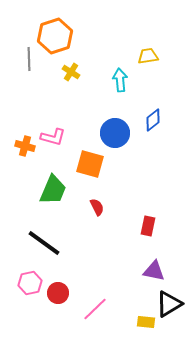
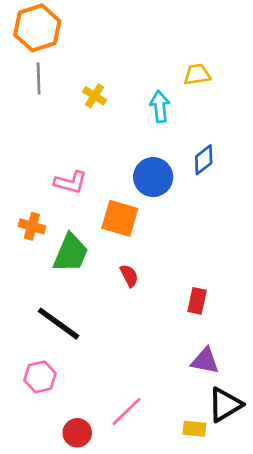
orange hexagon: (55, 36) -> (37, 28), moved
orange cross: (25, 146) -> (32, 226), moved
red circle: (58, 293) -> (77, 433), moved

